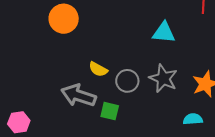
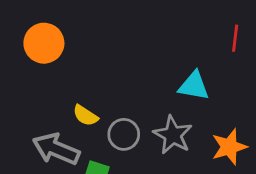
cyan triangle: (164, 32) -> (194, 86), moved

